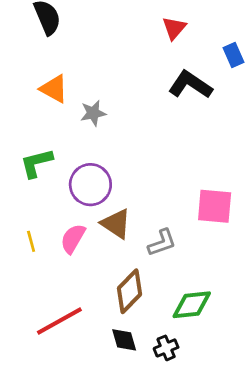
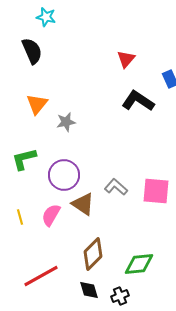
orange triangle: (54, 89) -> (37, 104), turned 40
gray L-shape: (162, 243) -> (116, 187), moved, turned -120

